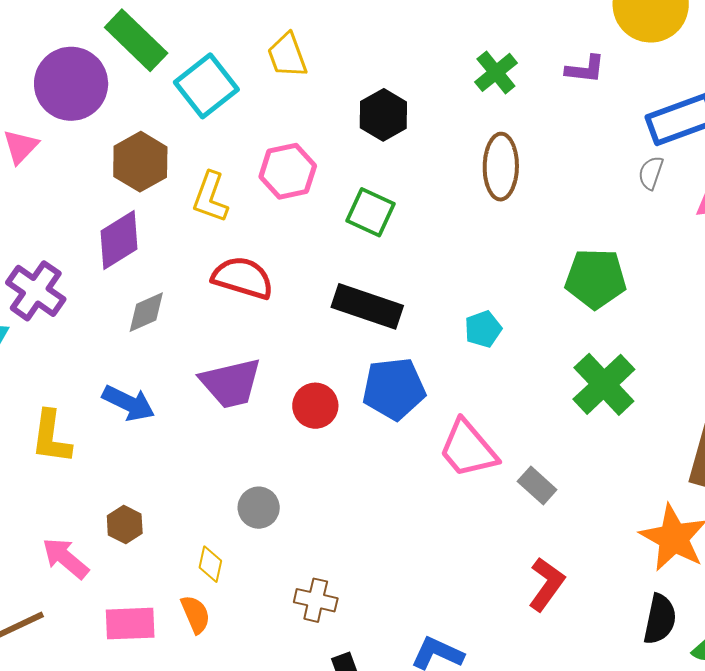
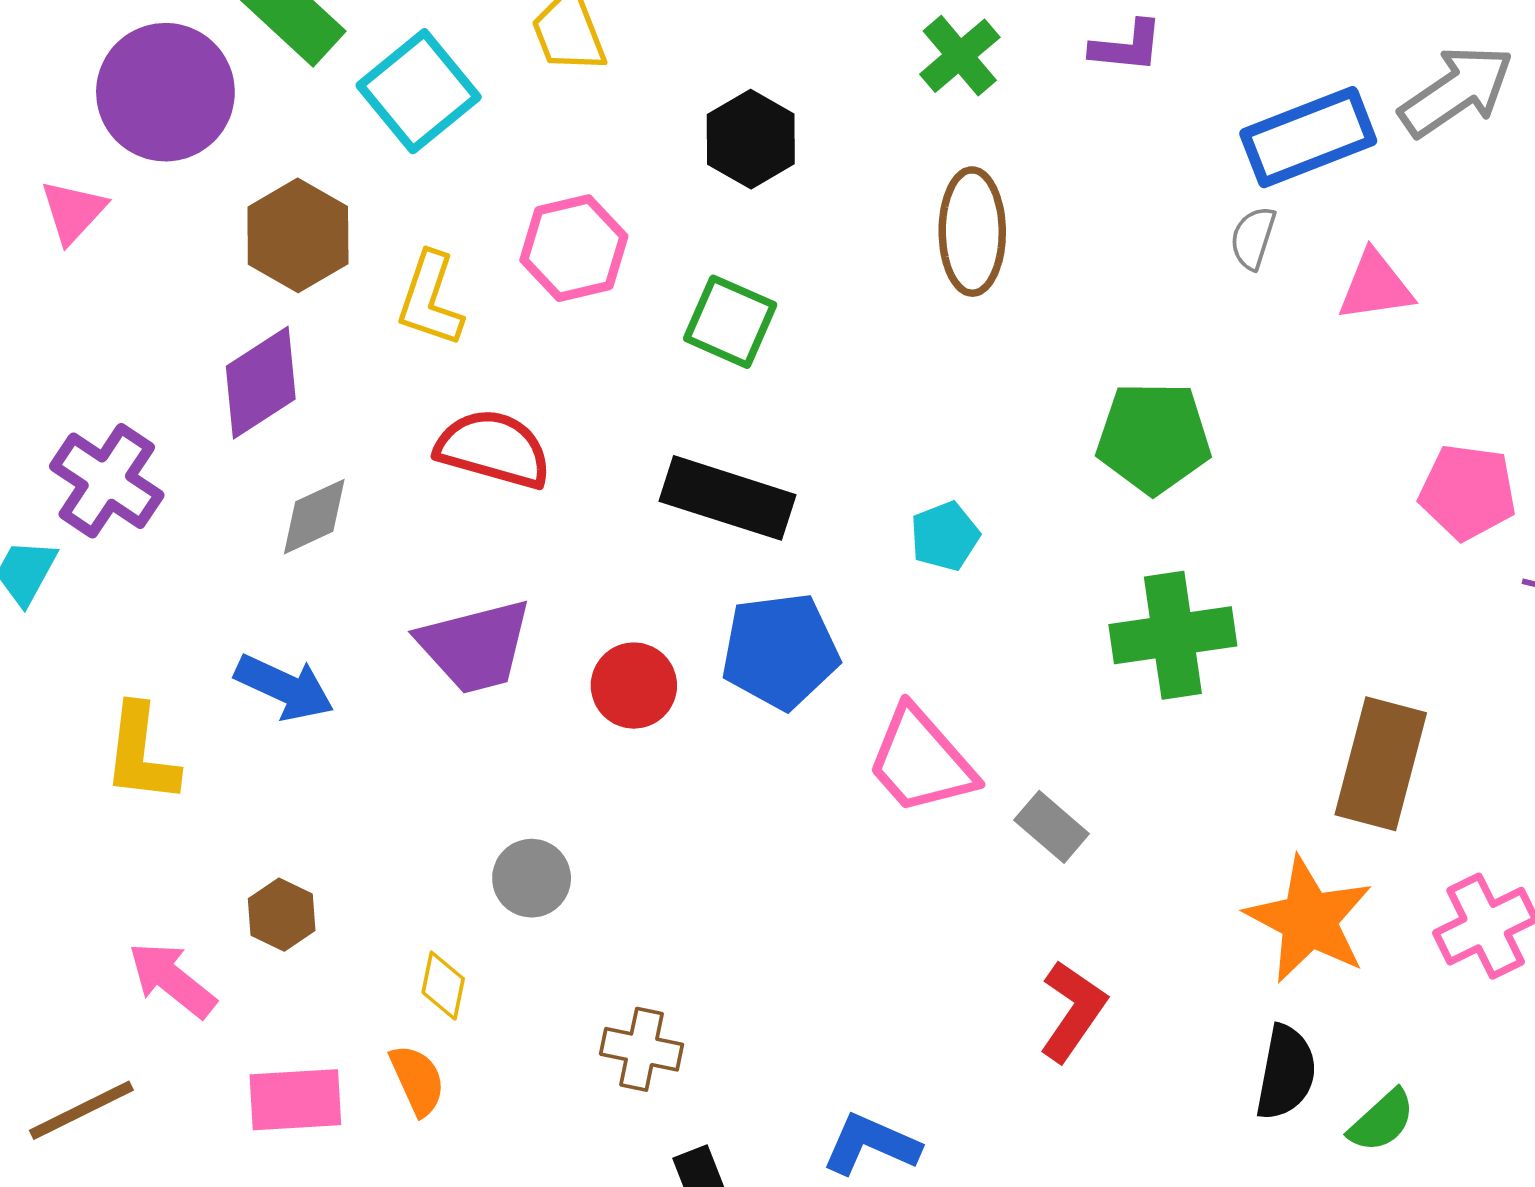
green cross: (604, 384) -> (1173, 635), turned 36

